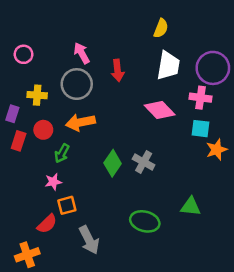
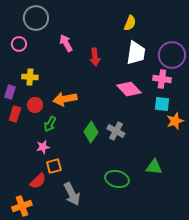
gray circle: (77, 84) -> (36, 18), moved

